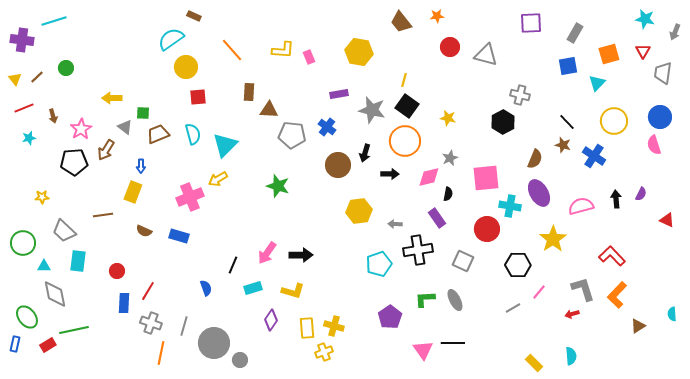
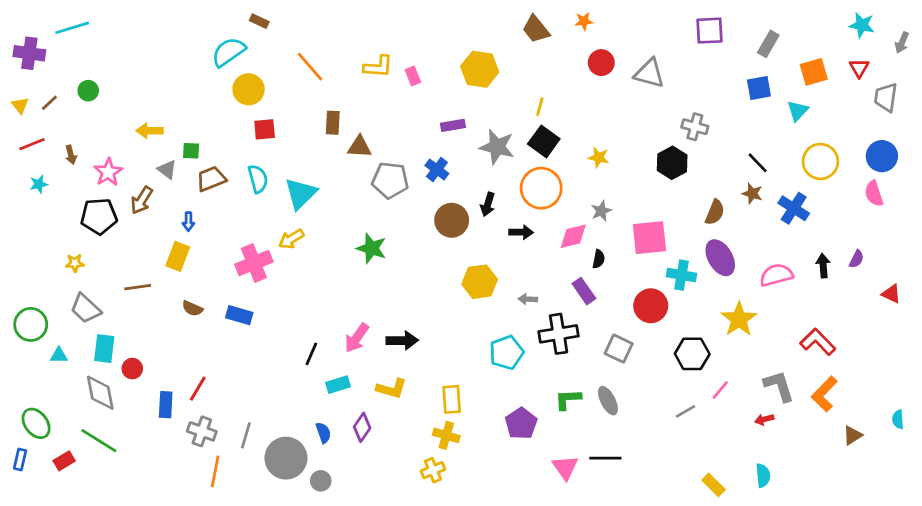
yellow star: (42, 197) -> (75, 263), moved
red circle: (117, 271) -> (132, 369), moved
blue semicircle: (206, 288) -> (323, 433), moved
gray diamond: (55, 294) -> (100, 393), moved
yellow rectangle: (307, 328) -> (452, 399), moved
green line: (74, 330) -> (99, 441), turned 44

